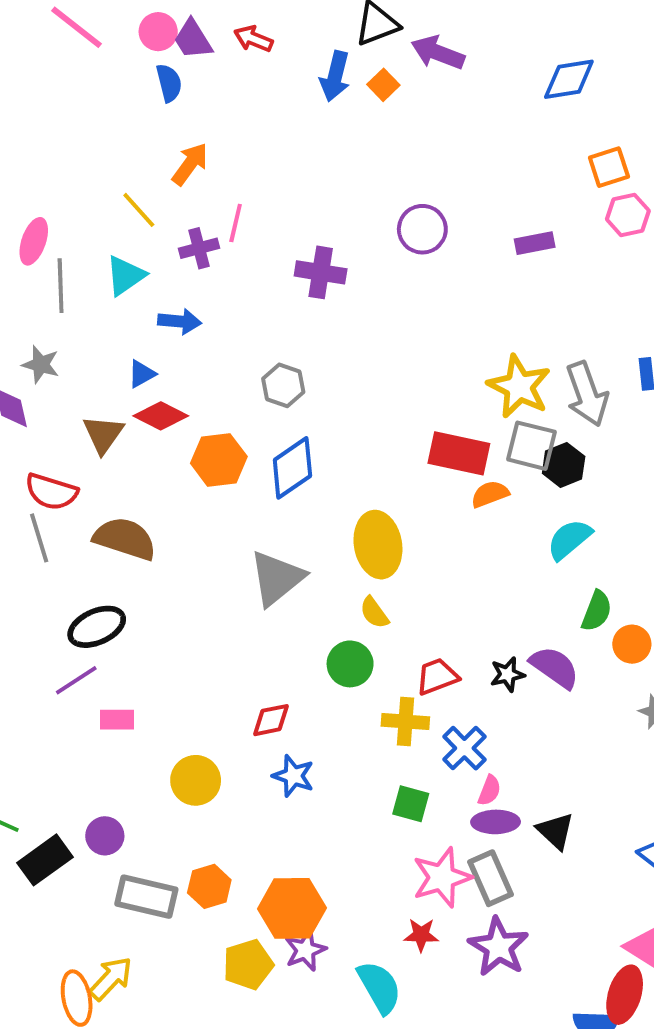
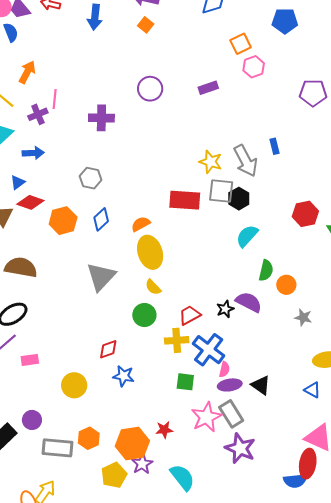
orange square: (383, 85) -> (146, 25), moved
yellow star: (519, 387) -> (211, 162), size x0.7
blue diamond: (292, 468) -> (101, 219), size x0.7
orange semicircle: (490, 494) -> (141, 224), moved
blue cross: (464, 748) -> (209, 350), size x1.4
red star: (421, 935) -> (164, 430), moved

